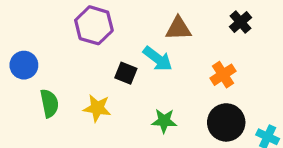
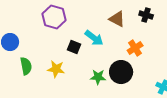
black cross: (241, 22) -> (146, 15), turned -32
brown triangle: (178, 28) -> (117, 19), moved, turned 30
black circle: (226, 122) -> (121, 72), moved

